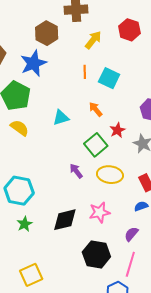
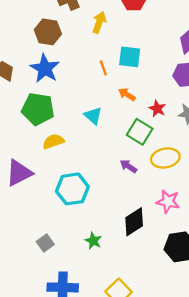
orange line: (85, 72) -> (103, 68), moved
cyan triangle: (61, 118) -> (93, 116), turned -42
yellow semicircle: (19, 128) -> (53, 141), turned -36
cyan hexagon: (19, 191) -> (72, 189), moved
pink star: (100, 212) -> (168, 201), turned -30

